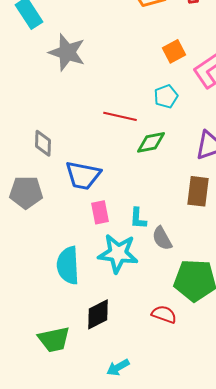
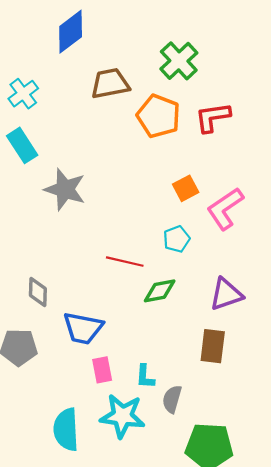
gray semicircle: (162, 238) -> (172, 399), turned 45

